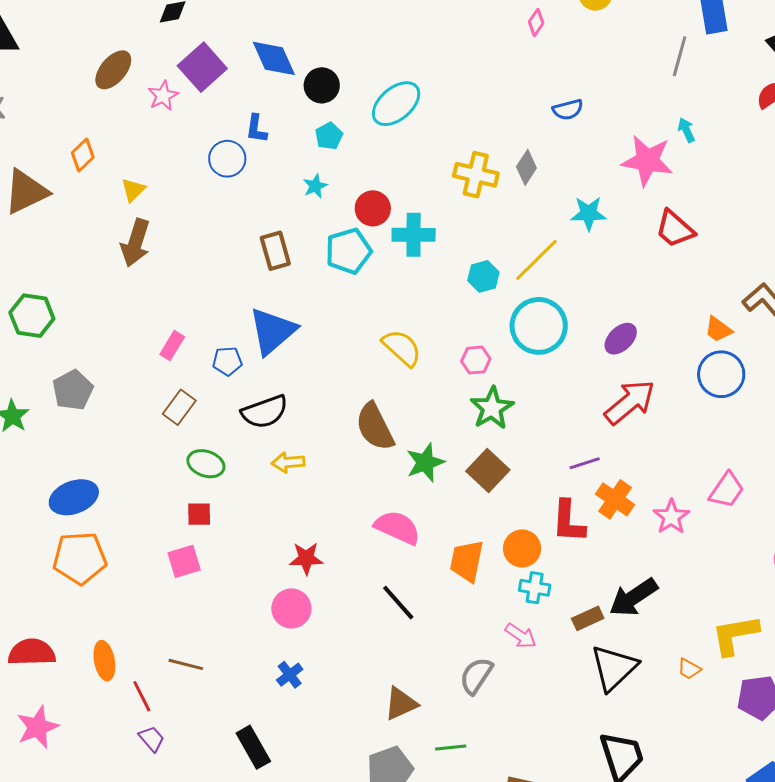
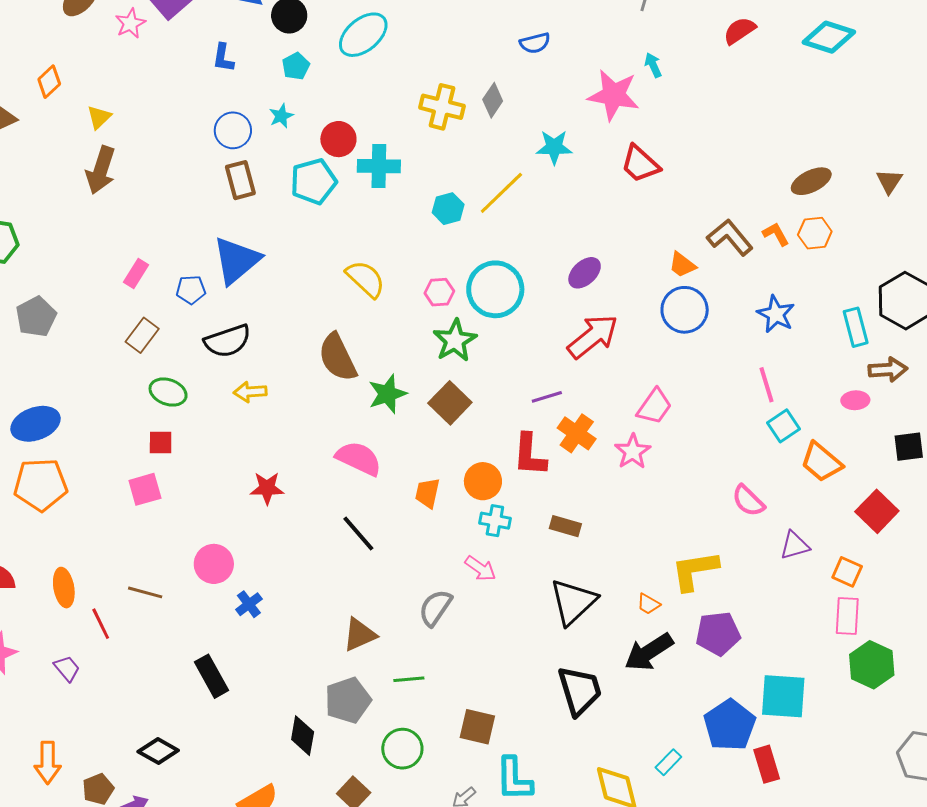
blue circle: (227, 159) -> (233, 130), moved
cyan circle: (539, 326) -> (495, 289), moved
pink trapezoid: (727, 490) -> (654, 406), moved
orange trapezoid: (467, 561) -> (427, 493), size x0.7
black arrow: (633, 597) -> (649, 652), moved
pink circle: (291, 608) -> (214, 564), moved
brown rectangle: (588, 618) -> (565, 526), moved, turned 40
purple trapezoid: (152, 739) -> (67, 668), moved

